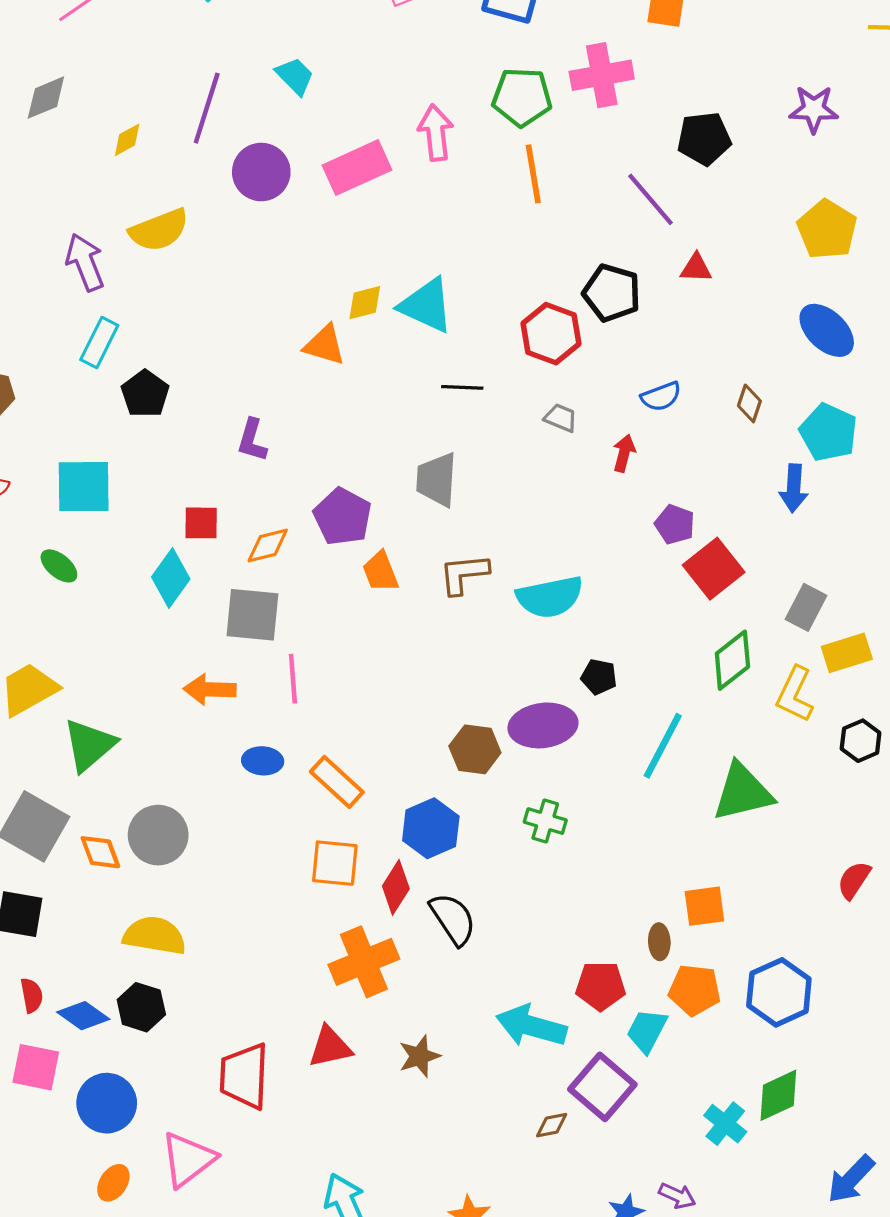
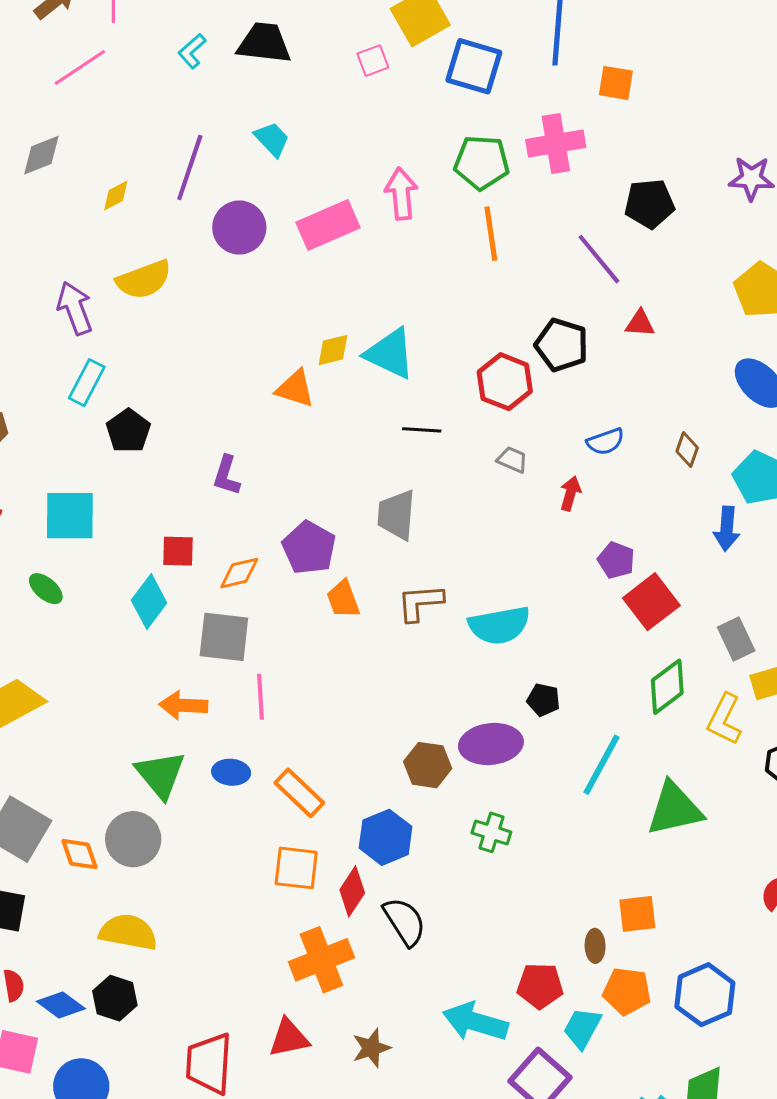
gray rectangle: (806, 607) -> (736, 639), turned -54
green triangle: (89, 745) -> (161, 774), moved, turned -30

